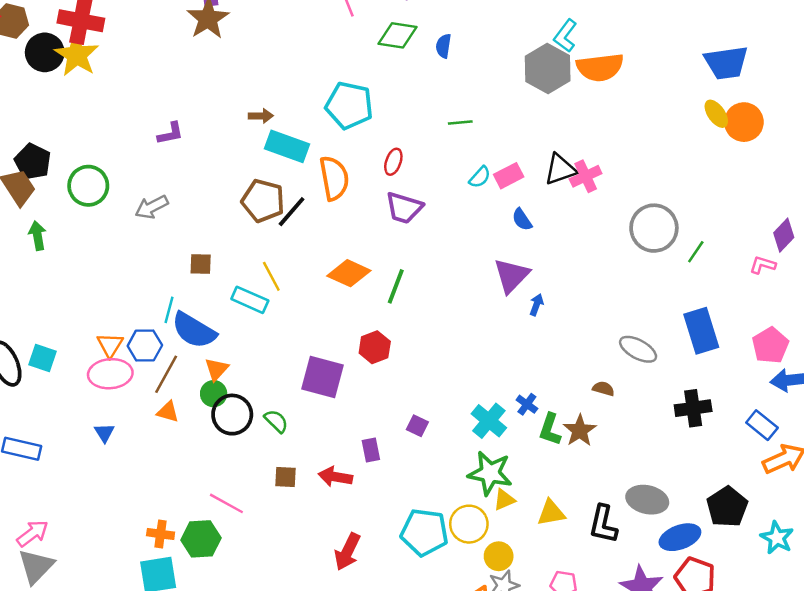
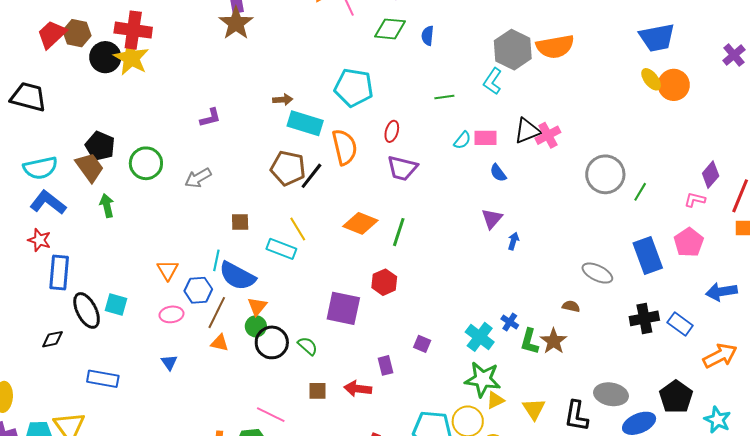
cyan L-shape: (565, 36) -> (493, 81), moved
pink rectangle: (509, 176) -> (486, 138), turned 30
purple triangle: (511, 275) -> (492, 219), size x0.7
orange triangle: (110, 345) -> (168, 270), moved
pink pentagon: (770, 345) -> (689, 242), moved
pink ellipse: (110, 374) -> (171, 314), size x0.7
blue rectangle: (762, 425) -> (680, 324), moved
yellow triangle: (551, 513) -> (534, 409), turned -50

